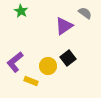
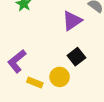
yellow circle: (48, 66) -> (60, 77), moved

